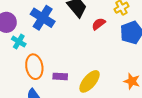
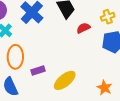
purple rectangle: (60, 76) -> (38, 71), turned -32

